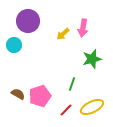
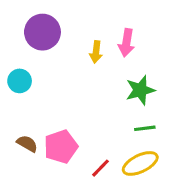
yellow arrow: (63, 34) -> (96, 52), turned -40
cyan circle: (14, 45) -> (20, 81), moved
green line: (72, 84) -> (145, 128), moved, turned 64

